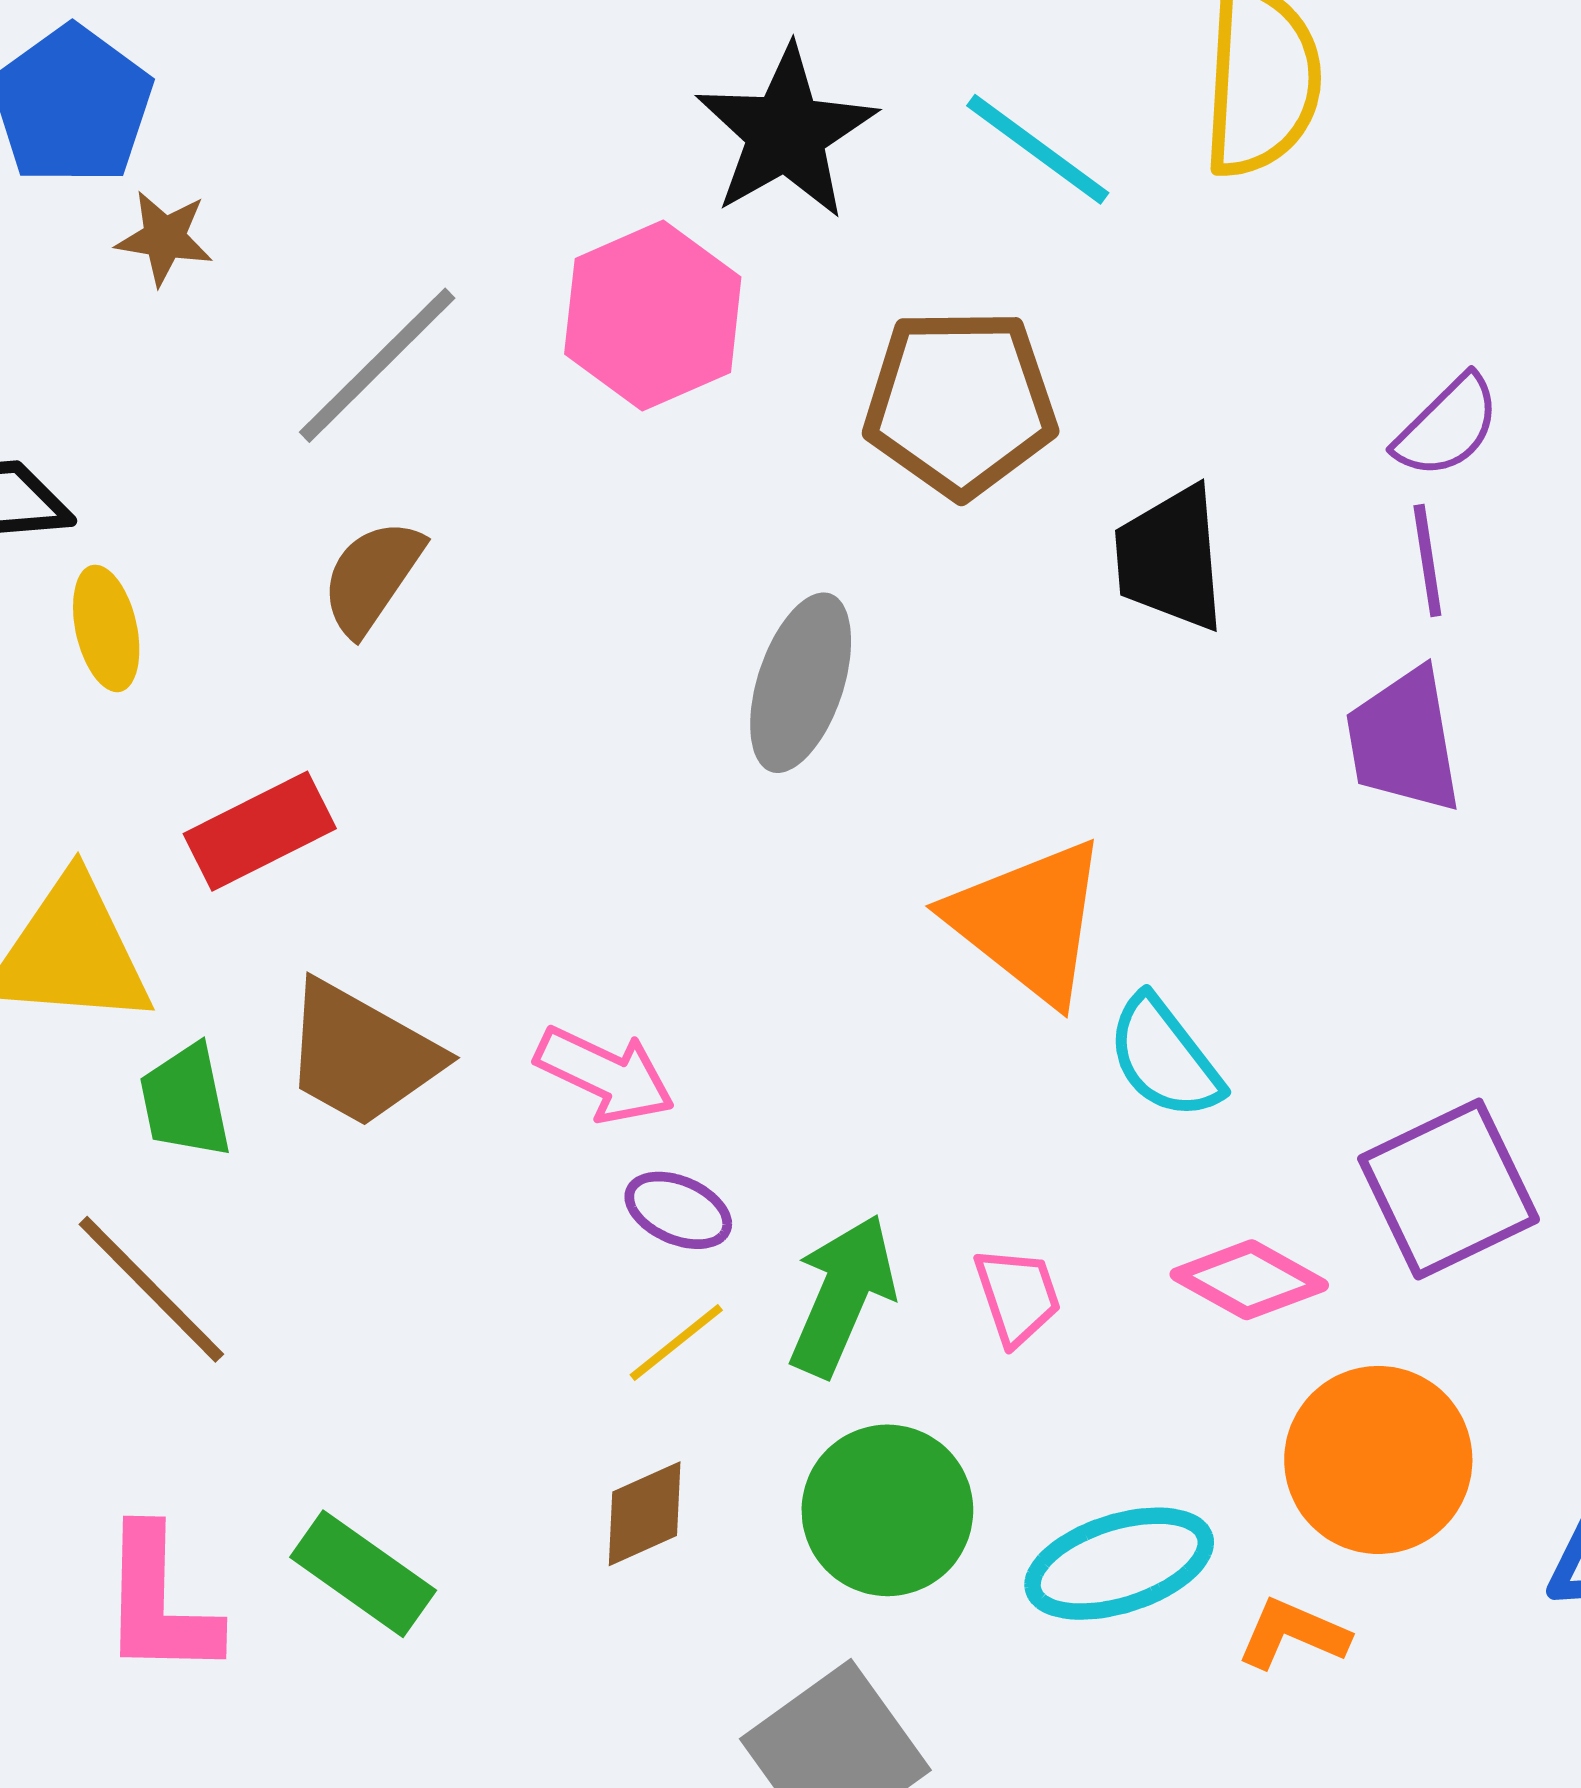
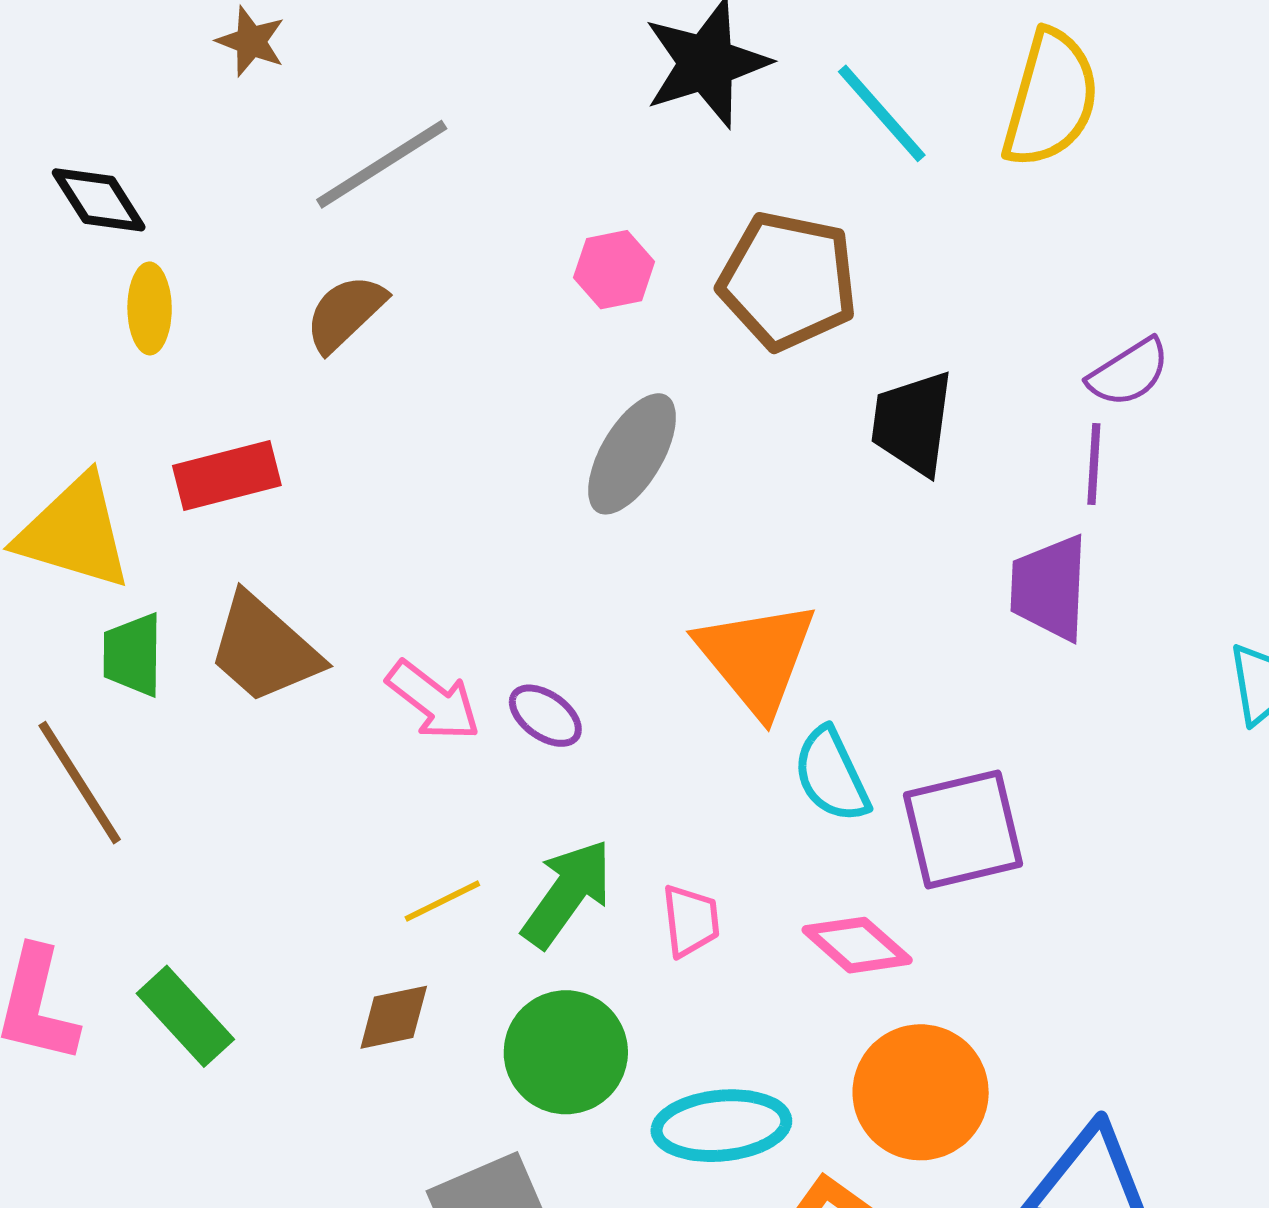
pink hexagon: (653, 315) -> (614, 270), moved, size x0.6
purple square: (1449, 1189) -> (963, 829), moved
purple ellipse: (678, 1210) -> (545, 716), moved

